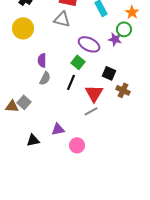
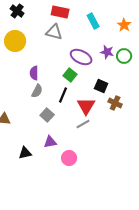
green circle: (124, 29) -> (124, 56), moved
gray square: (24, 102) -> (47, 115), moved

